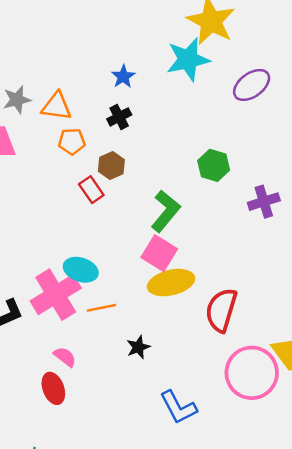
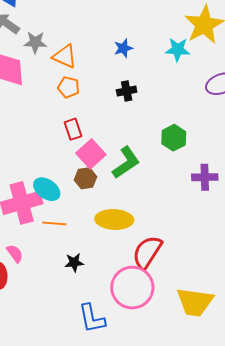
cyan star: (188, 59) -> (178, 49), size x0.7
black cross: (119, 117) -> (127, 91), moved
brown hexagon: (111, 165) -> (86, 178), moved
pink square: (159, 253) -> (91, 154), moved
pink circle: (252, 373) -> (132, 288), moved

